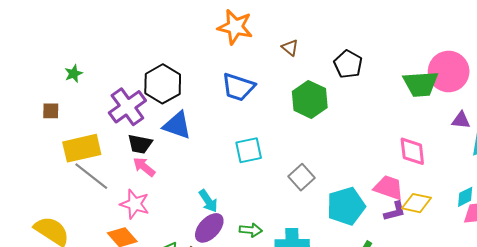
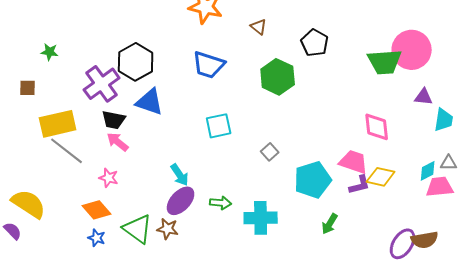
green star: (74, 74) -> (50, 52), turned 30
gray square: (301, 177) -> (270, 152), size x0.7
pink star: (135, 204) -> (109, 178), size x0.7

